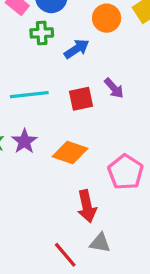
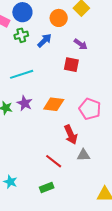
purple arrow: (114, 88) -> (81, 44), moved
red square: (81, 99) -> (71, 65), moved, turned 35
red line: (65, 255) -> (54, 161), moved

